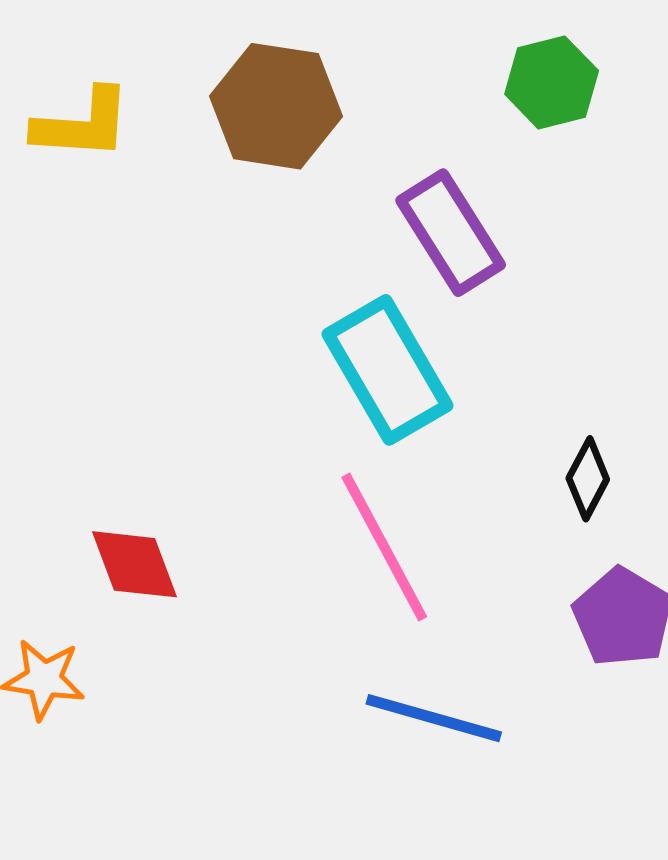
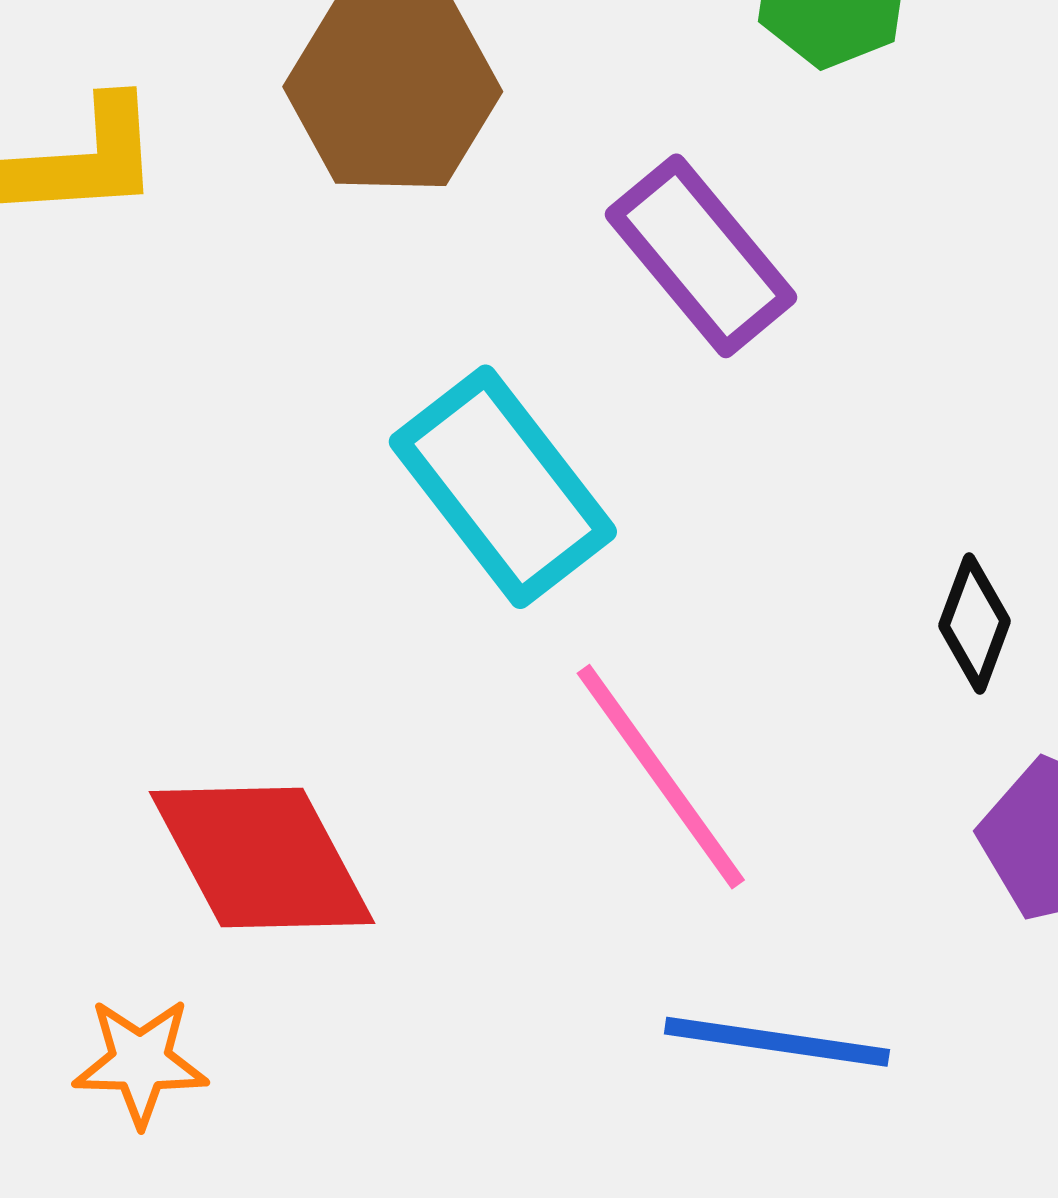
cyan rectangle: (388, 370) -> (503, 487), moved
red diamond: (135, 564) -> (262, 857), size x1.5

